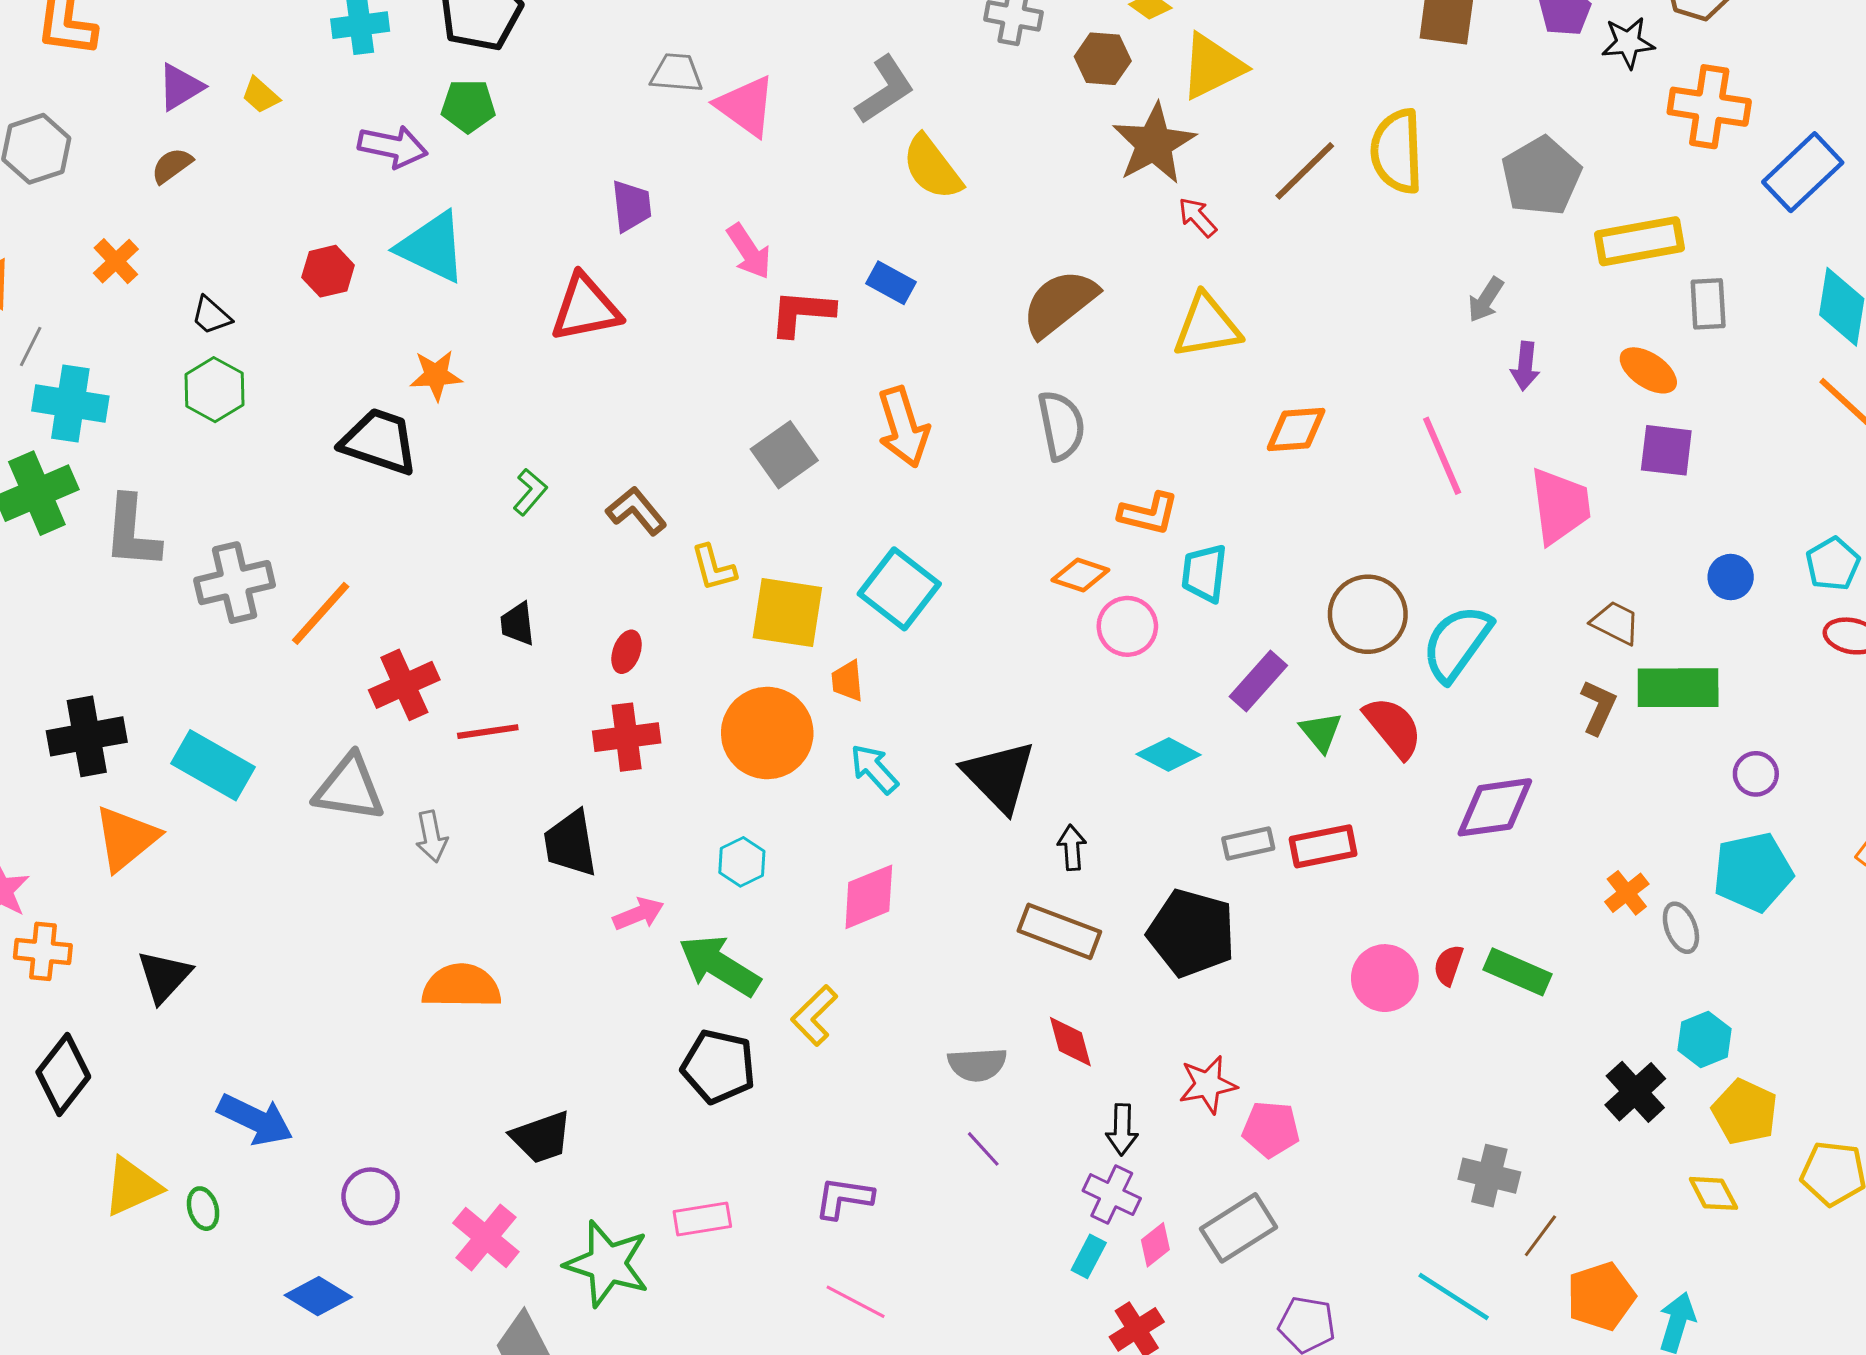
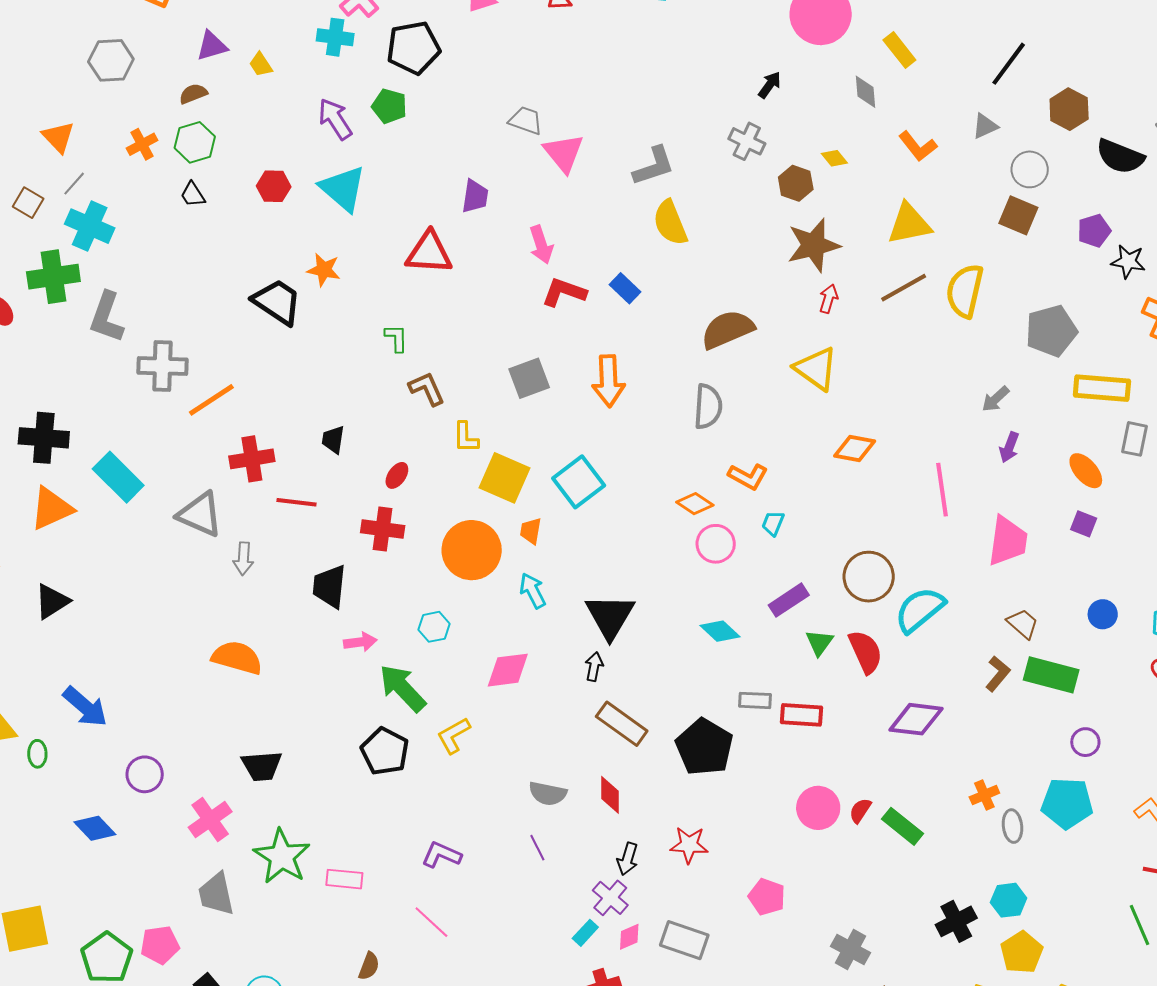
yellow triangle: (1212, 66) -> (909, 224), moved
purple arrow: (393, 147) -> (335, 119), turned -150
red arrow: (1197, 217) -> (829, 299), turned 44
yellow triangle: (1207, 326) -> (816, 369), turned 30
green hexagon: (214, 390) -> (195, 142), moved
purple square: (1666, 450) -> (1084, 524), size x0.7
green L-shape: (530, 492) -> (396, 338), moved, turned -56
cyan trapezoid: (1204, 573) -> (773, 523), size x0.7
black arrow: (1072, 848) -> (594, 667), moved
pink pentagon: (1271, 1129) -> (767, 897), moved
pink rectangle: (702, 1219) -> (344, 879), moved
gray rectangle: (1239, 1228) -> (684, 940), turned 36

